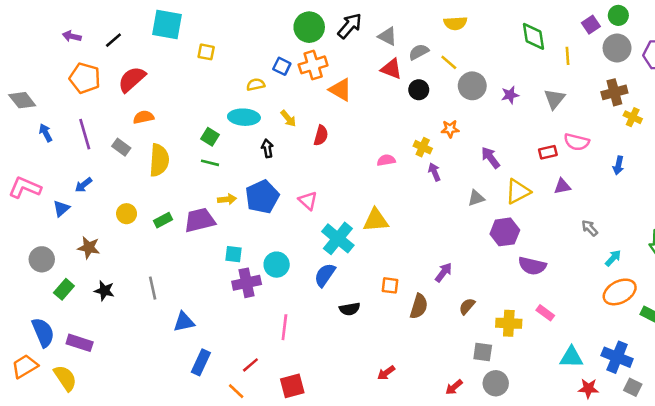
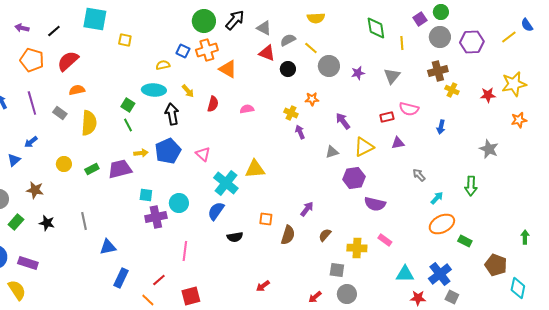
black arrow: (267, 148) -> (172, 114), size x1.5
pink semicircle: (386, 160) -> (247, 109), moved
green line: (210, 163) -> (128, 125), turned 48
blue cross: (617, 357) -> (440, 274), turned 30

